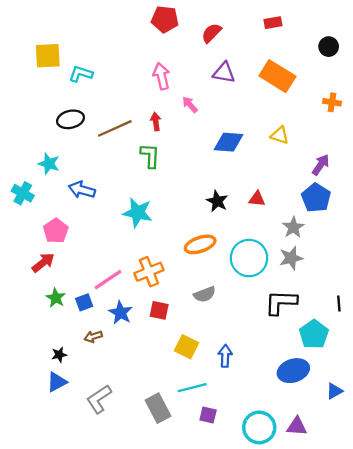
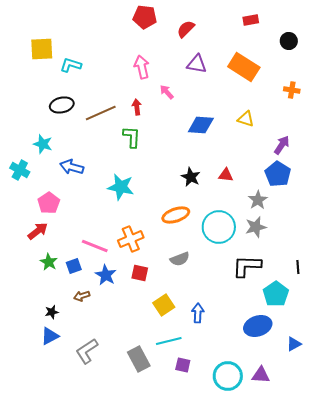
red rectangle: (273, 23) -> (251, 20), moved
pink line: (108, 280) -> (95, 246), turned 56
yellow square: (186, 347) -> (164, 305), turned 30

